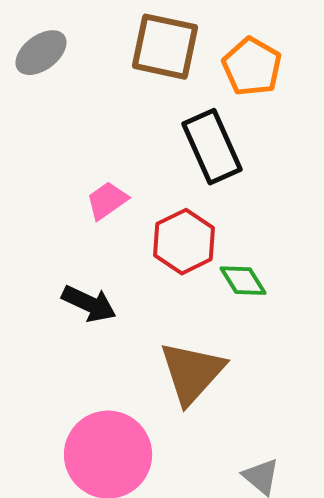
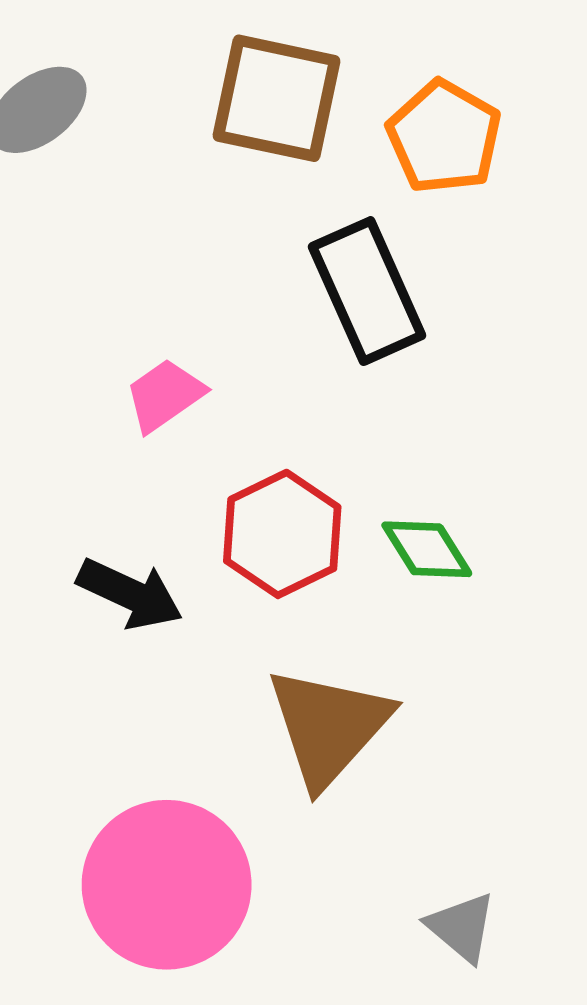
red hexagon: (184, 242) -> (282, 534), moved

